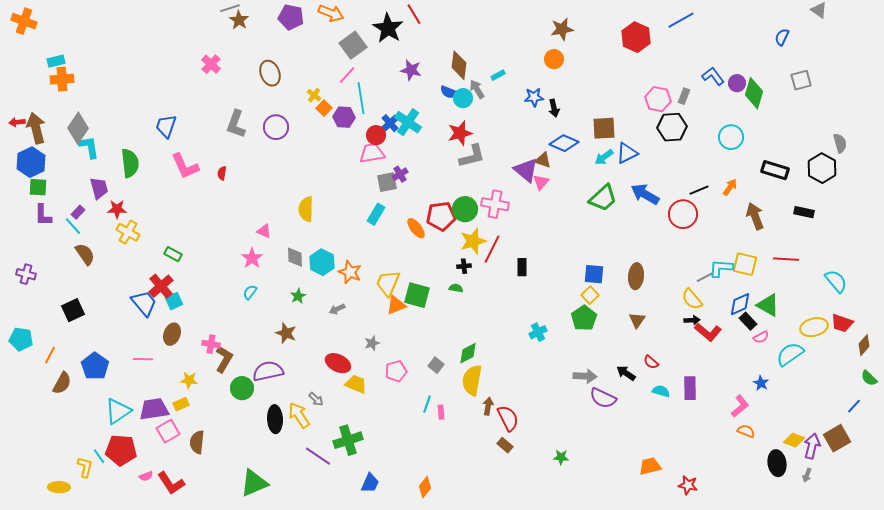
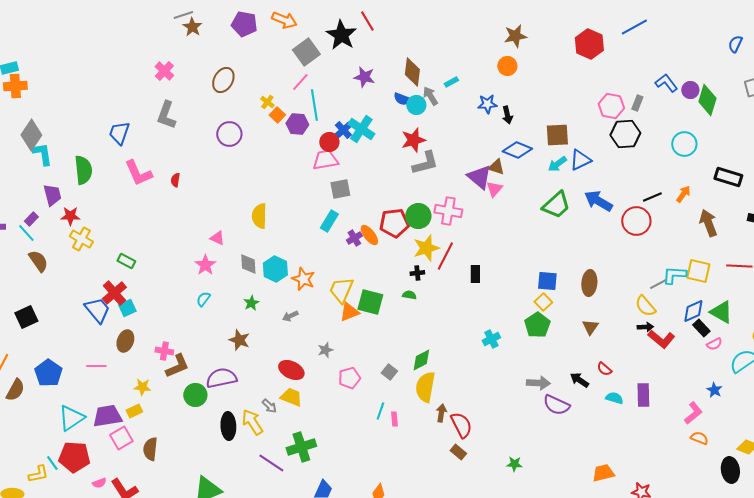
brown ellipse: (270, 73) -> (223, 80), turned 50
gray L-shape: (236, 124) -> (166, 115), moved
purple cross: (400, 174) -> (354, 238), moved
brown L-shape: (224, 359) -> (177, 366), turned 36
yellow trapezoid: (356, 384) -> (291, 397), moved
yellow L-shape: (85, 467) -> (38, 474), turned 65

